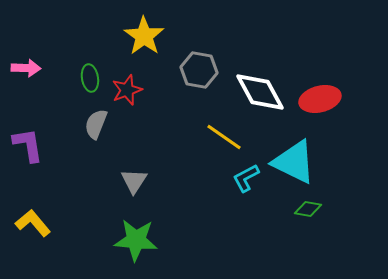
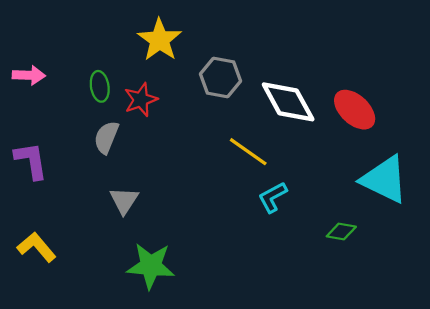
red ellipse: (320, 99) -> (355, 110), turned 57
cyan triangle: (294, 162) -> (385, 179), moved
gray triangle: (134, 181) -> (124, 200), moved

